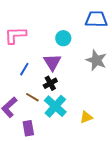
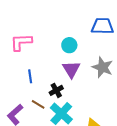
purple triangle: (52, 62) -> (71, 69), moved
blue line: (24, 69) -> (30, 76), turned -40

